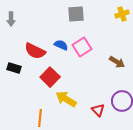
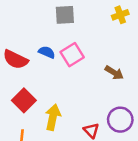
red square: (50, 77) -> (24, 100), moved
yellow arrow: (66, 99) -> (53, 117), turned 70

